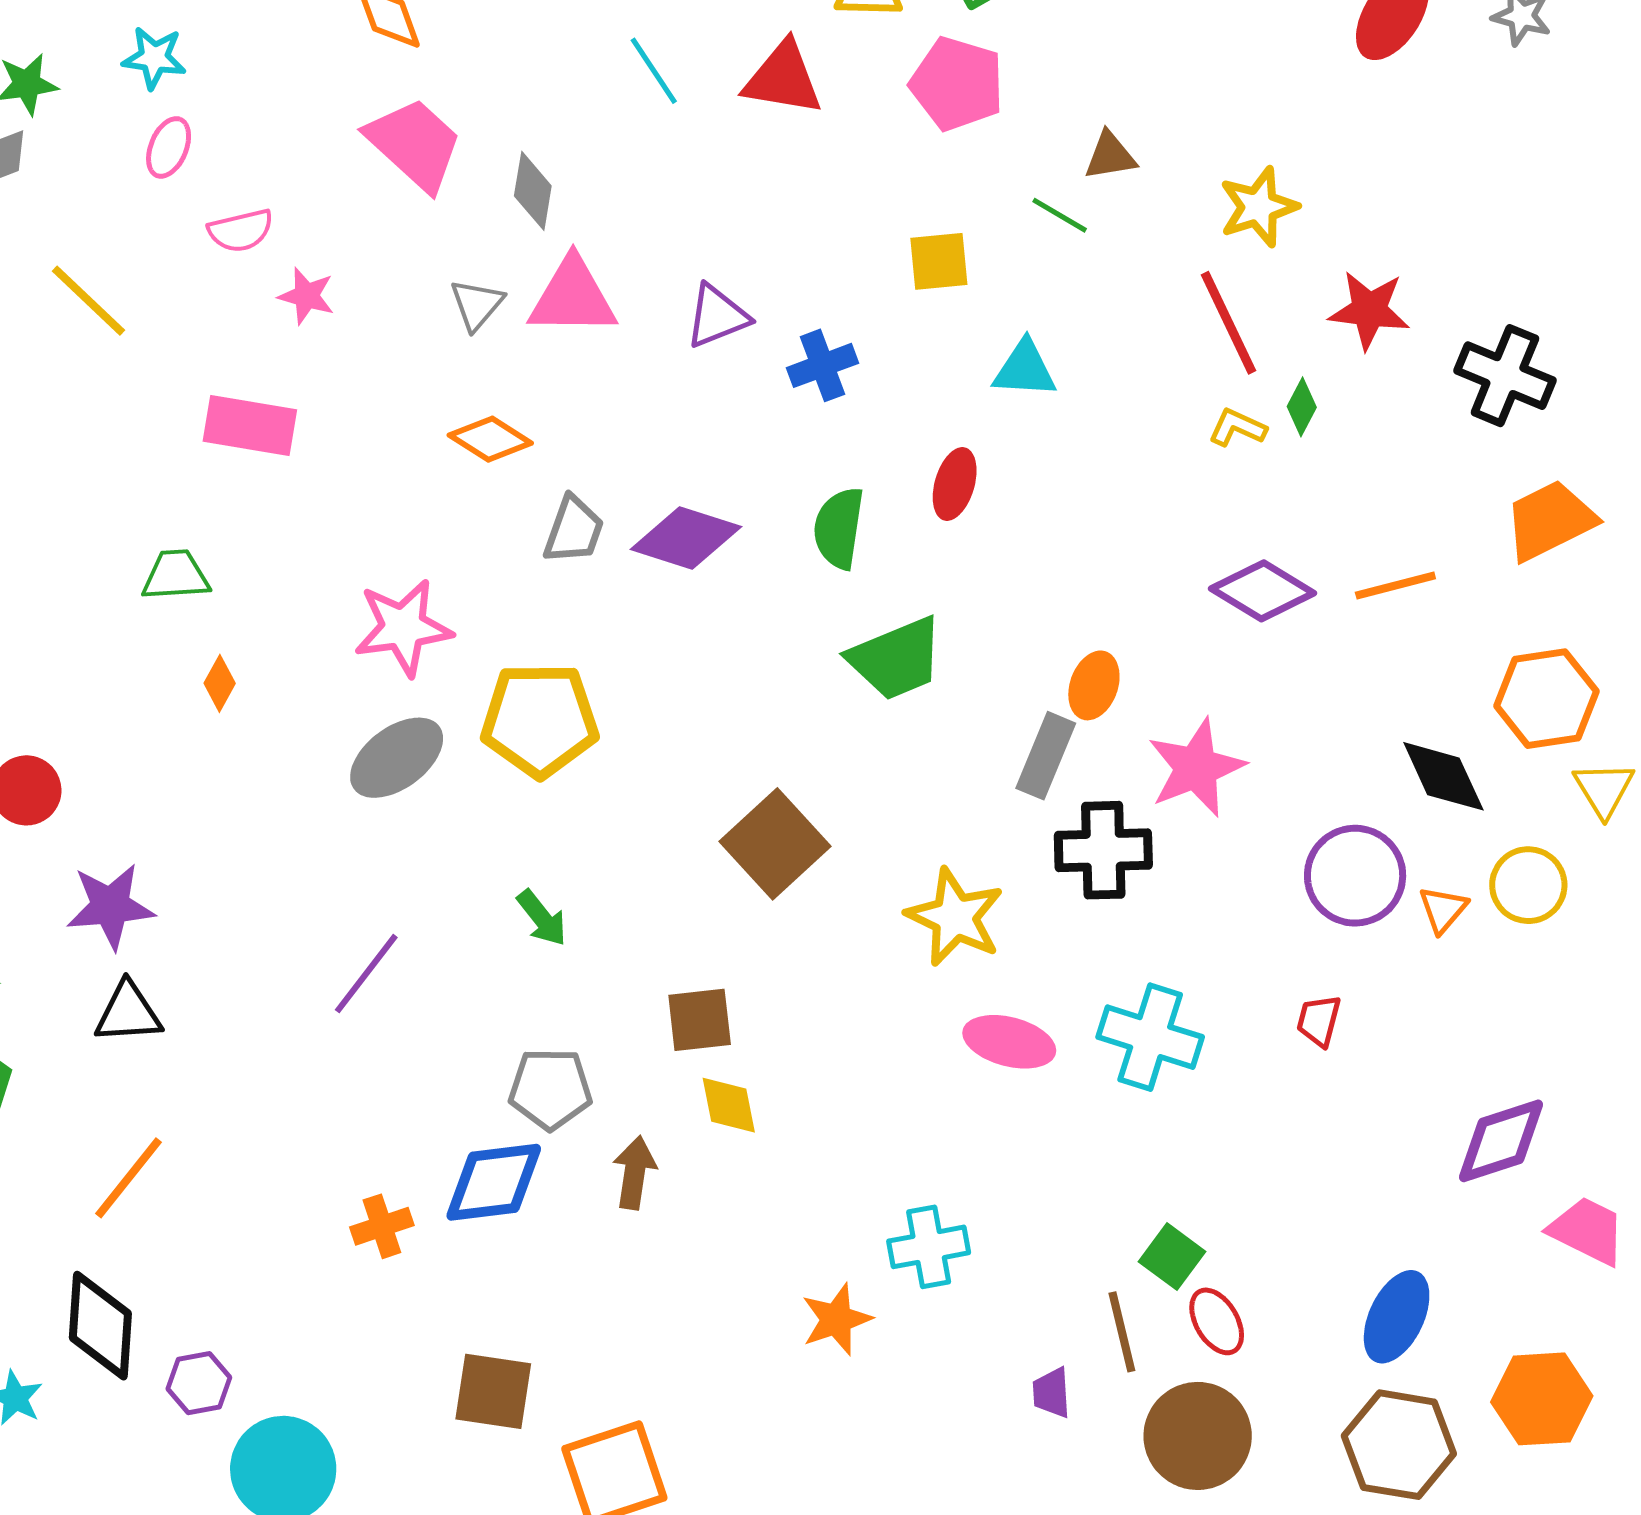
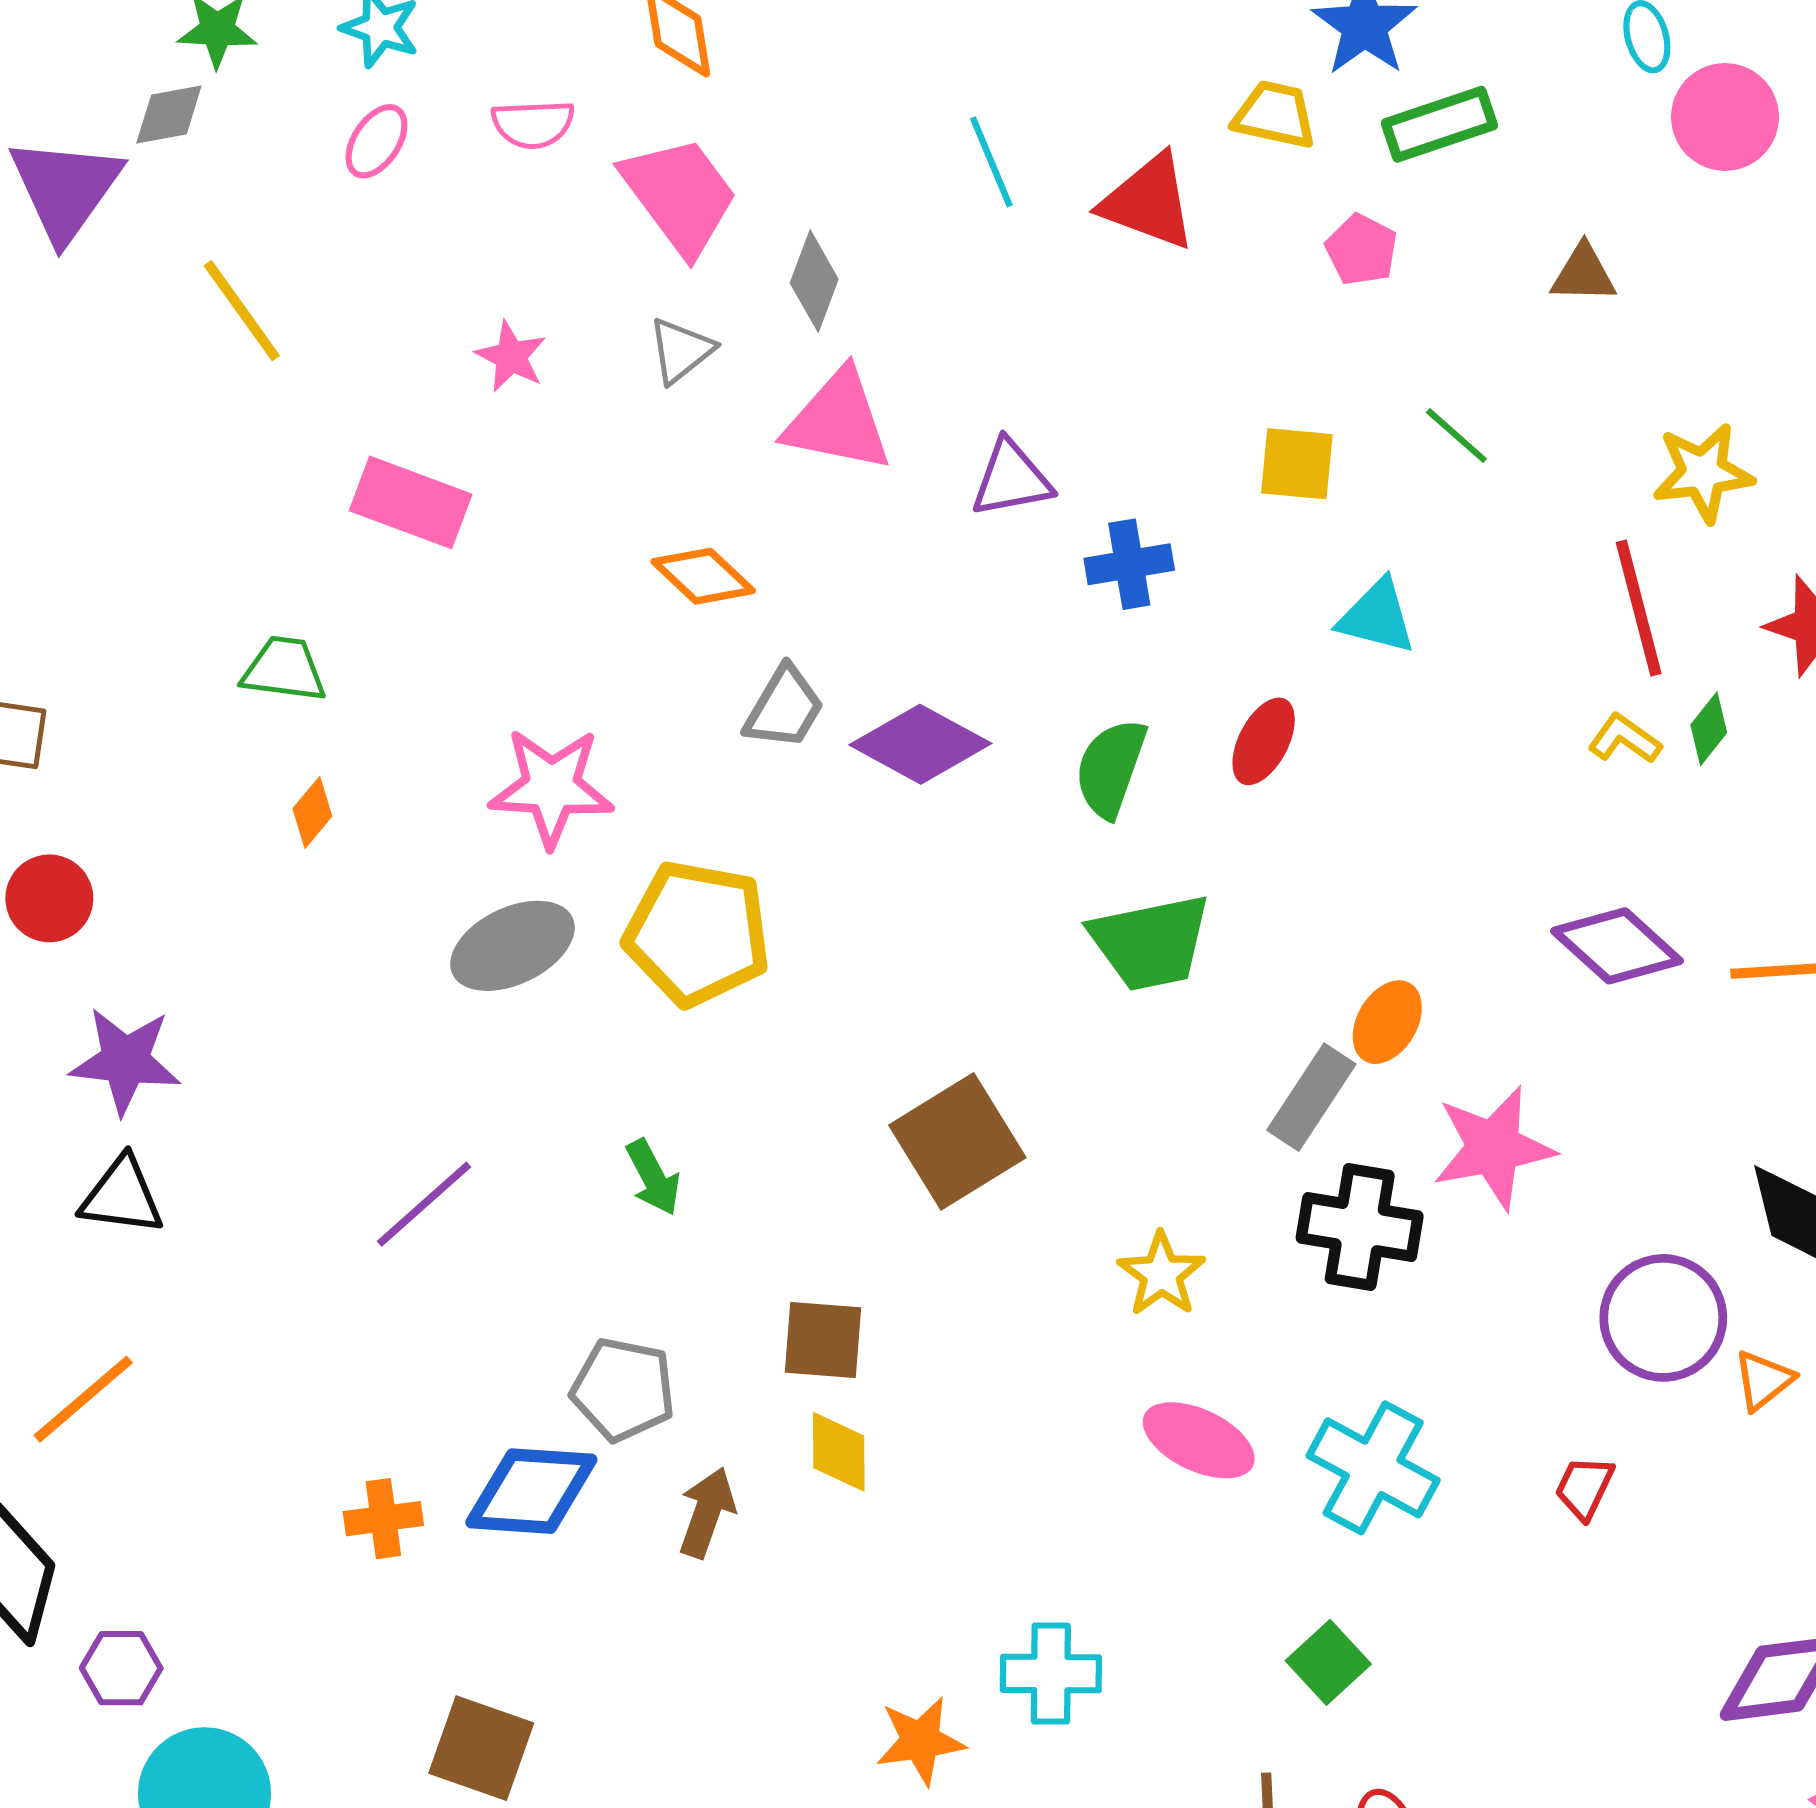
pink pentagon: (957, 84) -> (1361, 250), size x0.6
brown triangle: (1110, 156) -> (1583, 274), moved
pink semicircle: (241, 231) -> (533, 124), moved
gray triangle: (477, 304) -> (681, 350), moved
yellow star: (955, 917) -> (1161, 1274), size x0.7
green square: (1172, 1257) -> (1328, 1662), moved

